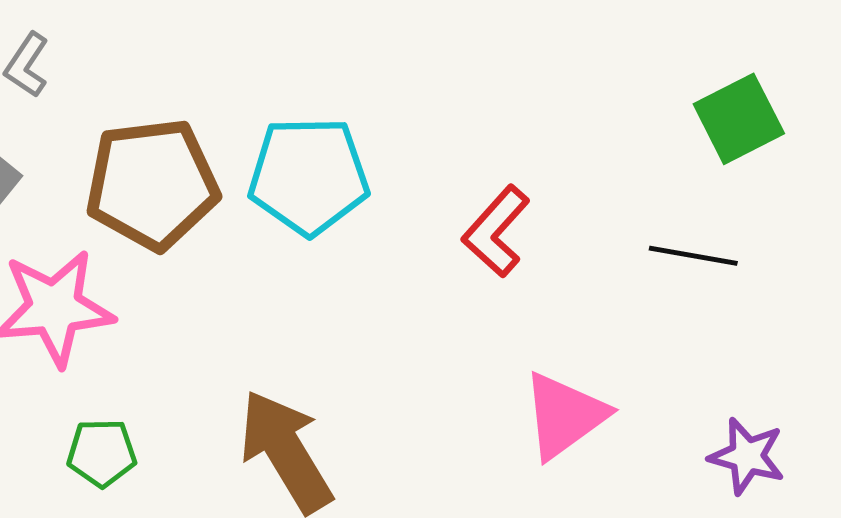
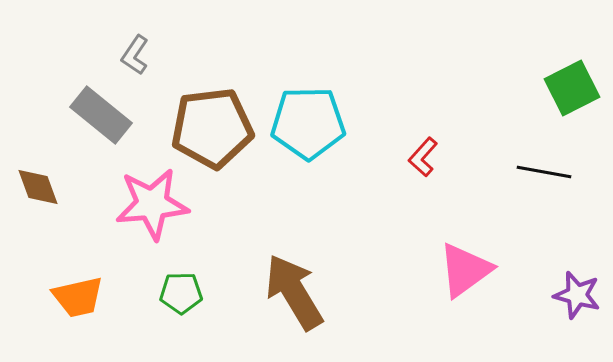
red L-shape: (496, 231) -> (423, 157), size x0.7

